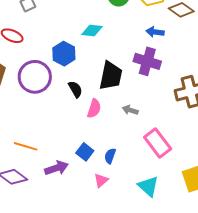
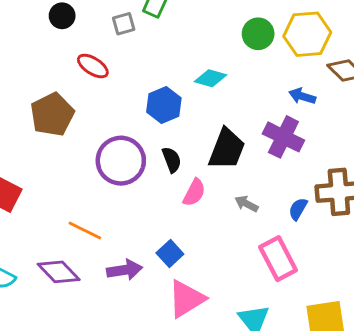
purple circle: (35, 77) -> (121, 161), moved
blue semicircle: (110, 156) -> (298, 209), moved
pink triangle: (101, 180) -> (186, 299), size x1.8

